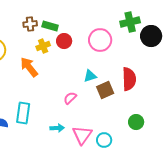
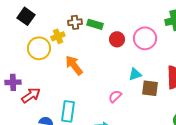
red circle: (64, 41) -> (117, 39), moved
yellow cross: (43, 46) -> (58, 36), moved
brown square: (105, 90) -> (150, 88), turned 30

